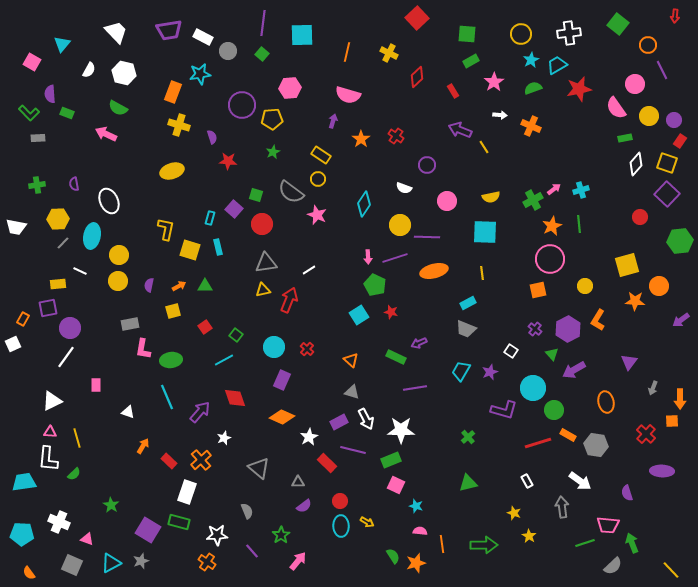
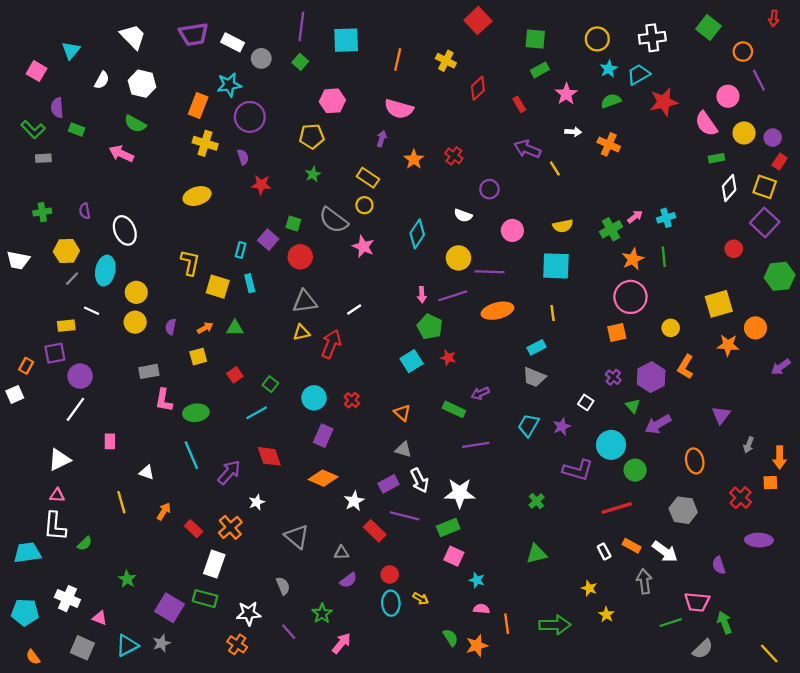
purple circle: (242, 105) -> (250, 117), moved
orange rectangle: (568, 435) -> (632, 546), moved
yellow line: (77, 438) -> (121, 502), moved

